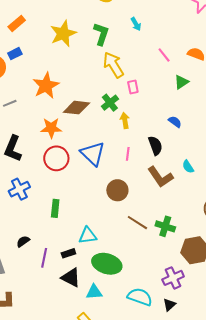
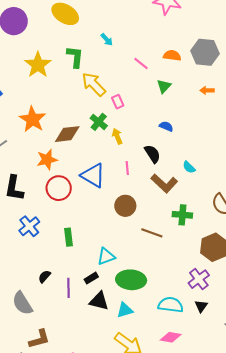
green cross: (165, 226) -> (182, 215), moved

